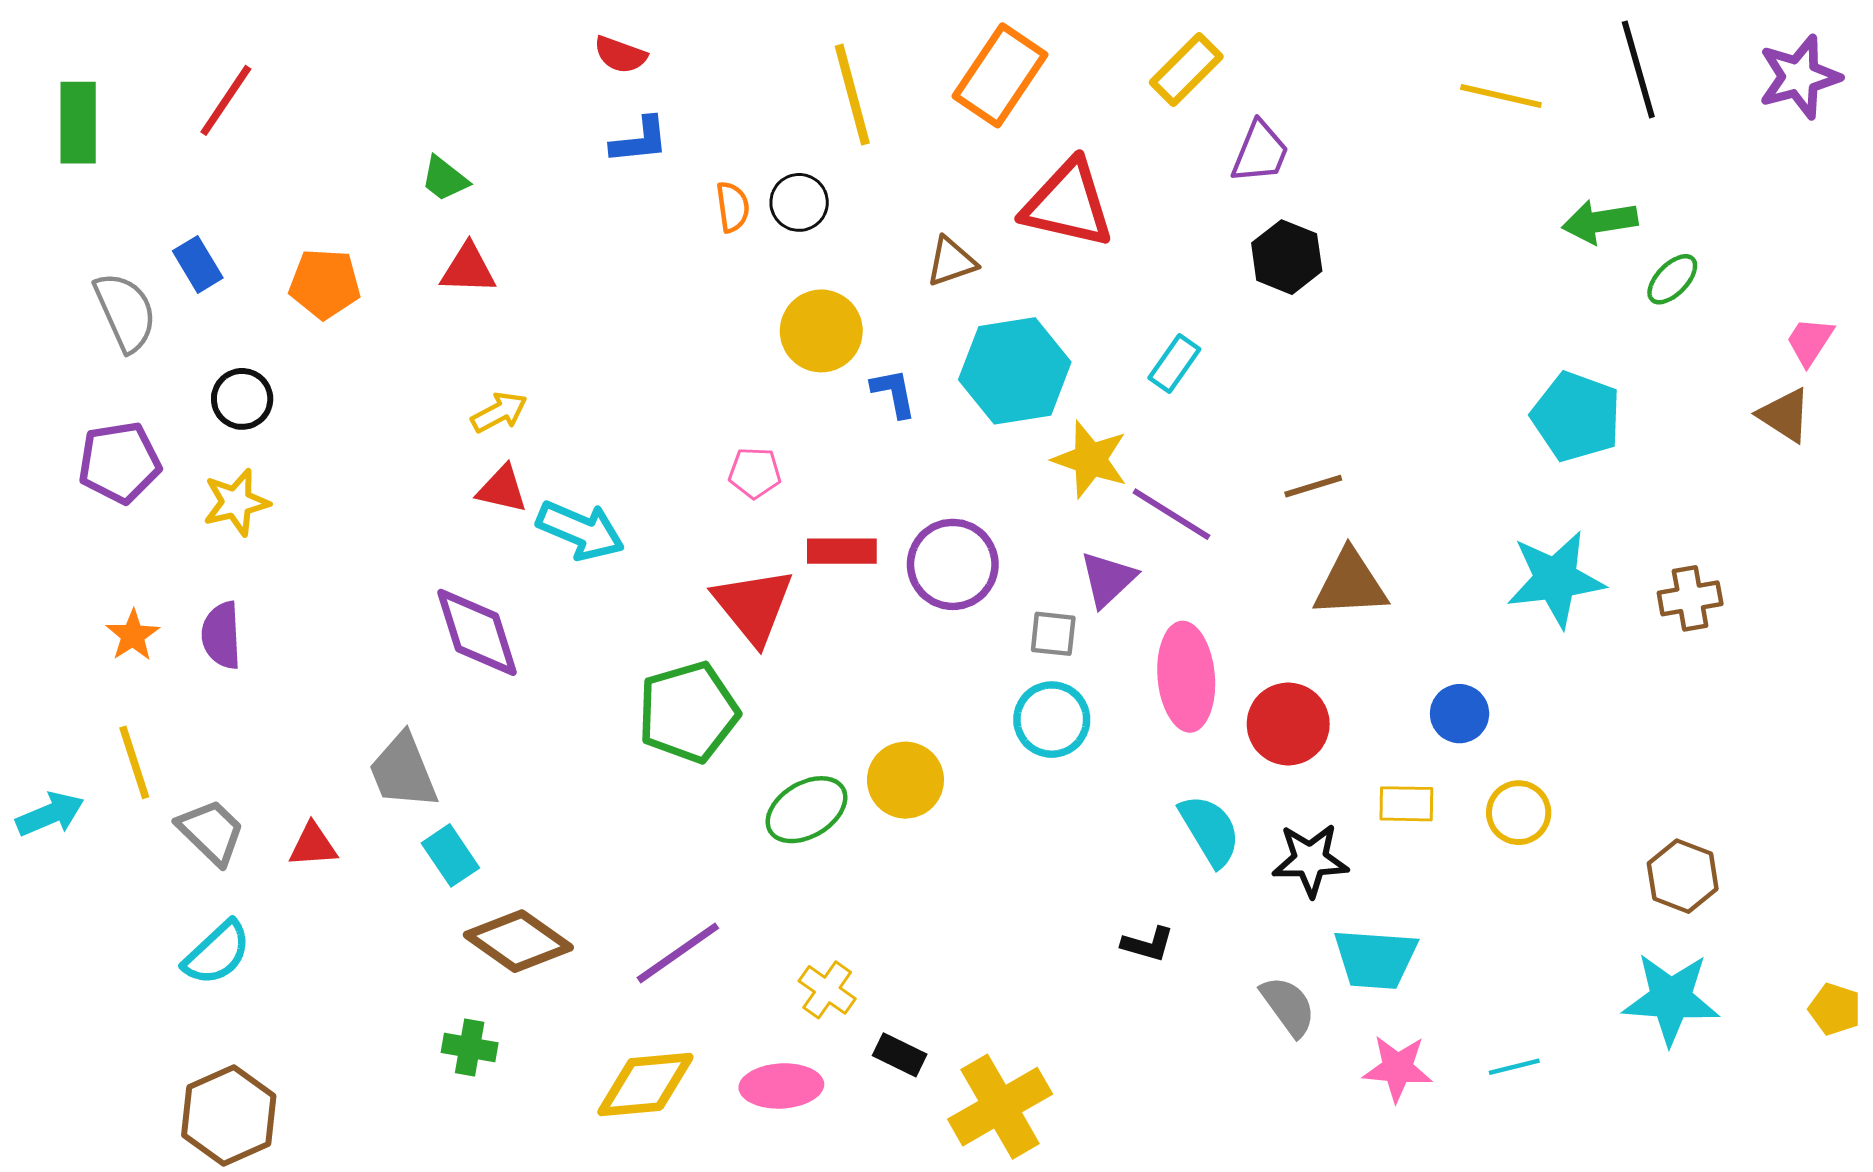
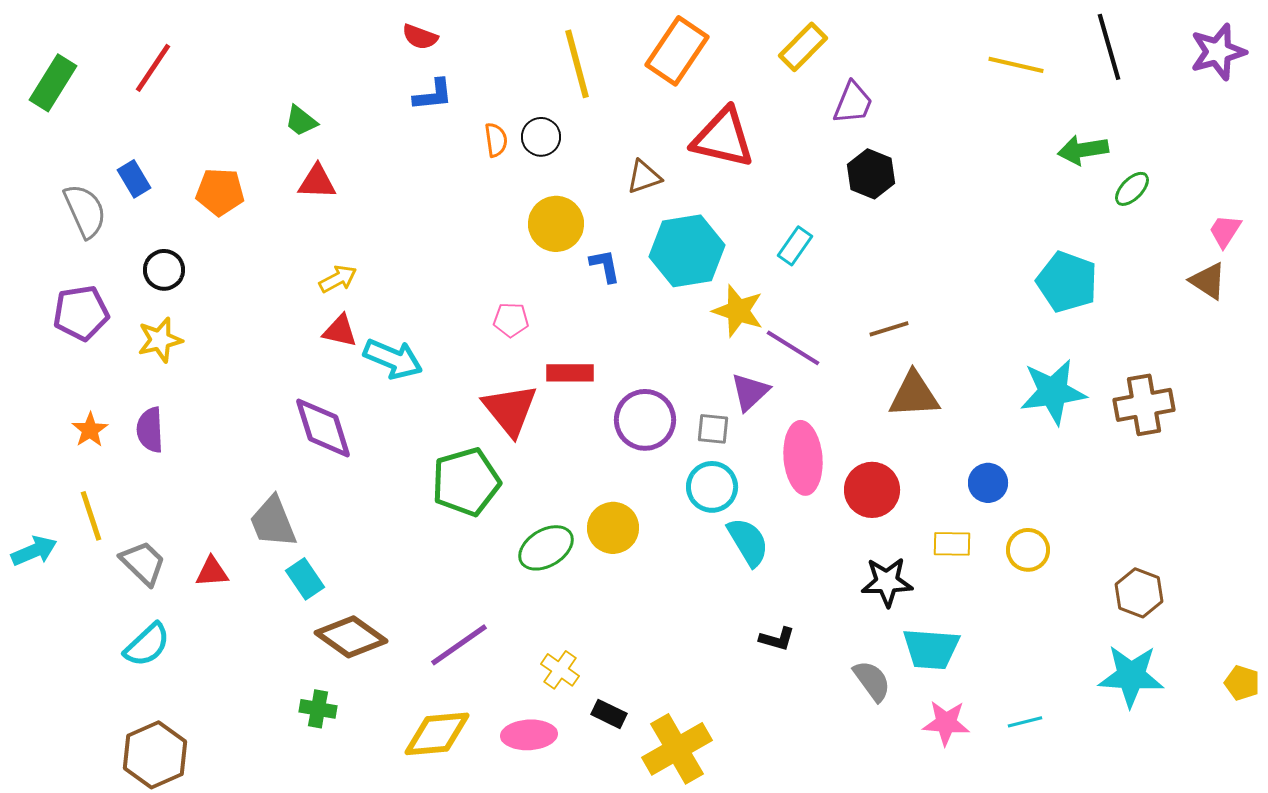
green rectangle: (78, 123) -> (53, 83), turned 32
purple circle: (953, 564) -> (645, 420), moved
brown cross: (1690, 598) -> (1144, 405), size x1.4
cyan semicircle: (1210, 830) -> (748, 542), moved

